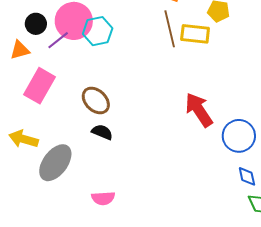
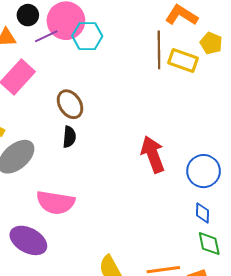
red arrow: (199, 110) -> (153, 154), moved
black semicircle: (102, 132) -> (69, 137), turned 60
pink semicircle: (103, 198) -> (56, 202), size x1.6

